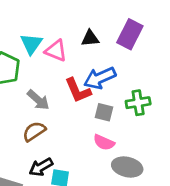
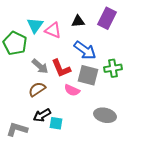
blue arrow: (100, 78) -> (85, 50), turned -120
red L-shape: (78, 90) -> (61, 68), moved
gray square: (104, 112) -> (88, 75), size x1.5
pink semicircle: (104, 142) -> (72, 90), moved

